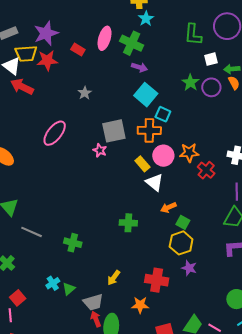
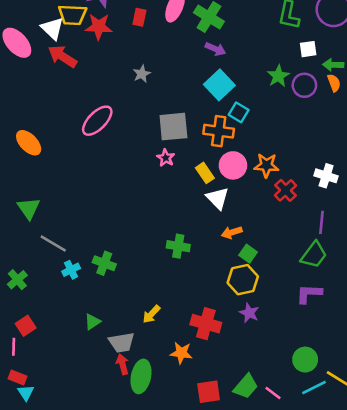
red rectangle: (78, 50) -> (139, 17), turned 64
pink star: (100, 150) -> (166, 158), moved
cyan cross: (53, 283) -> (71, 270), moved

